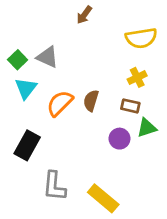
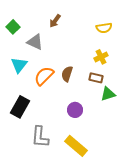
brown arrow: (84, 15) -> (55, 21), moved
yellow semicircle: (141, 38) -> (104, 28), size x0.7
green square: (18, 60) -> (13, 27), moved
purple circle: (120, 139) -> (75, 110), moved

